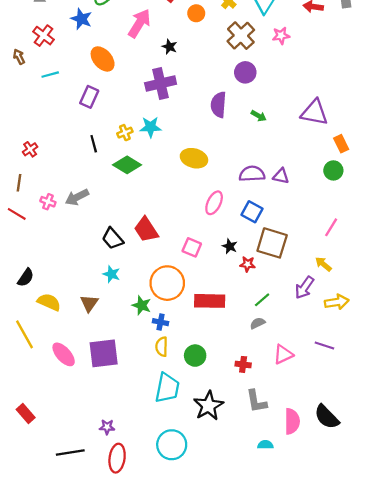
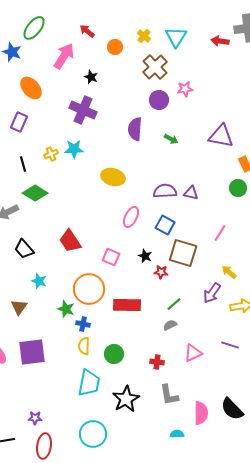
pink star: (281, 36) -> (185, 89), moved
purple cross: (161, 84) -> (83, 110), turned 36
green diamond: (127, 165) -> (35, 193), moved
pink line: (331, 227) -> (220, 233), moved
black trapezoid: (113, 238) -> (24, 249), moved

